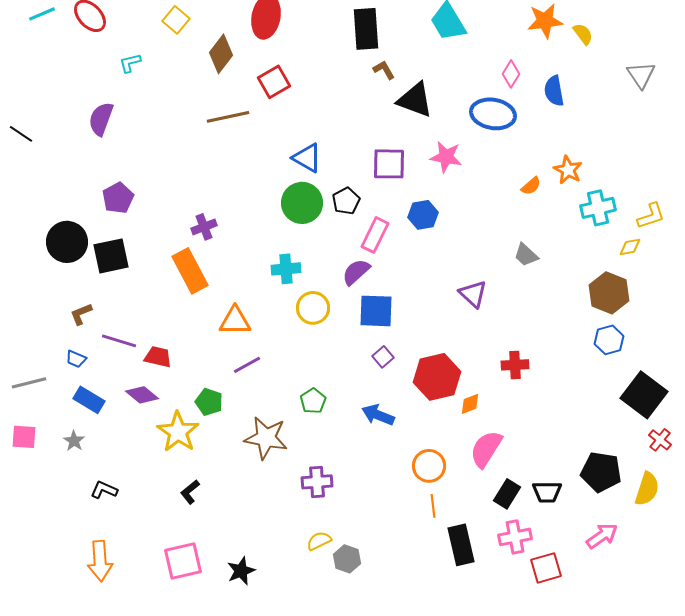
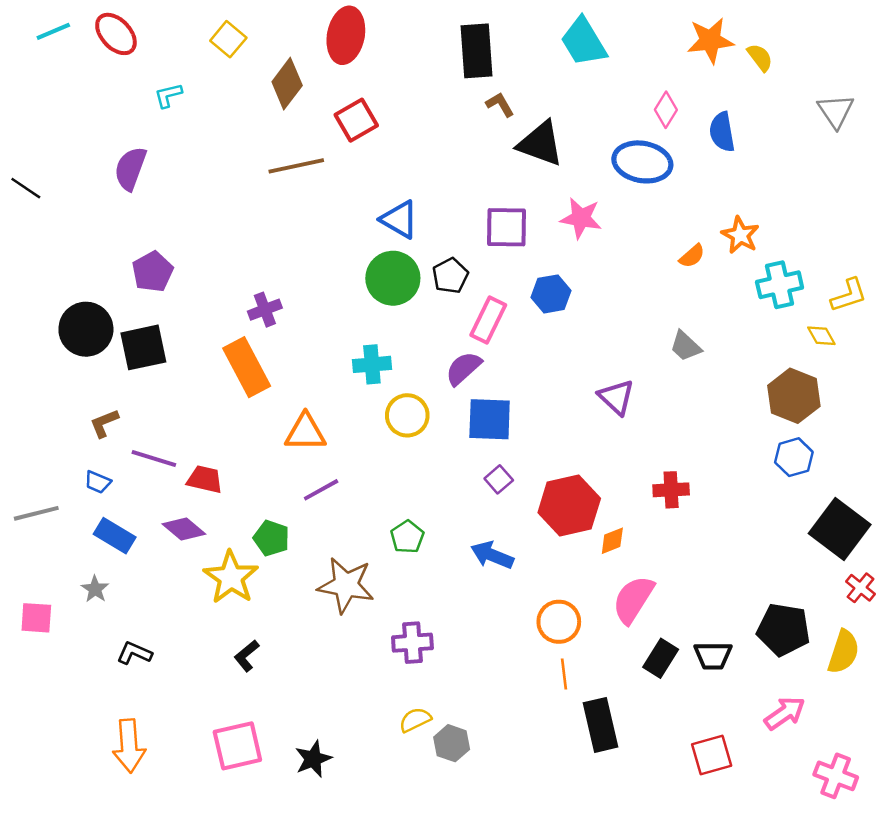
yellow diamond: (630, 247) -> (821, 336), turned 70
pink square: (24, 437) -> (36, 618), moved
pink cross: (515, 537) -> (836, 776), moved, turned 32

